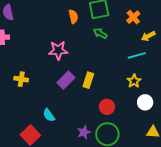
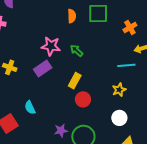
green arrow: (100, 33) -> (77, 51), moved
purple rectangle: (66, 80) -> (43, 68), moved
white circle: (145, 102) -> (119, 118), moved
red circle: (107, 107) -> (83, 99), moved

